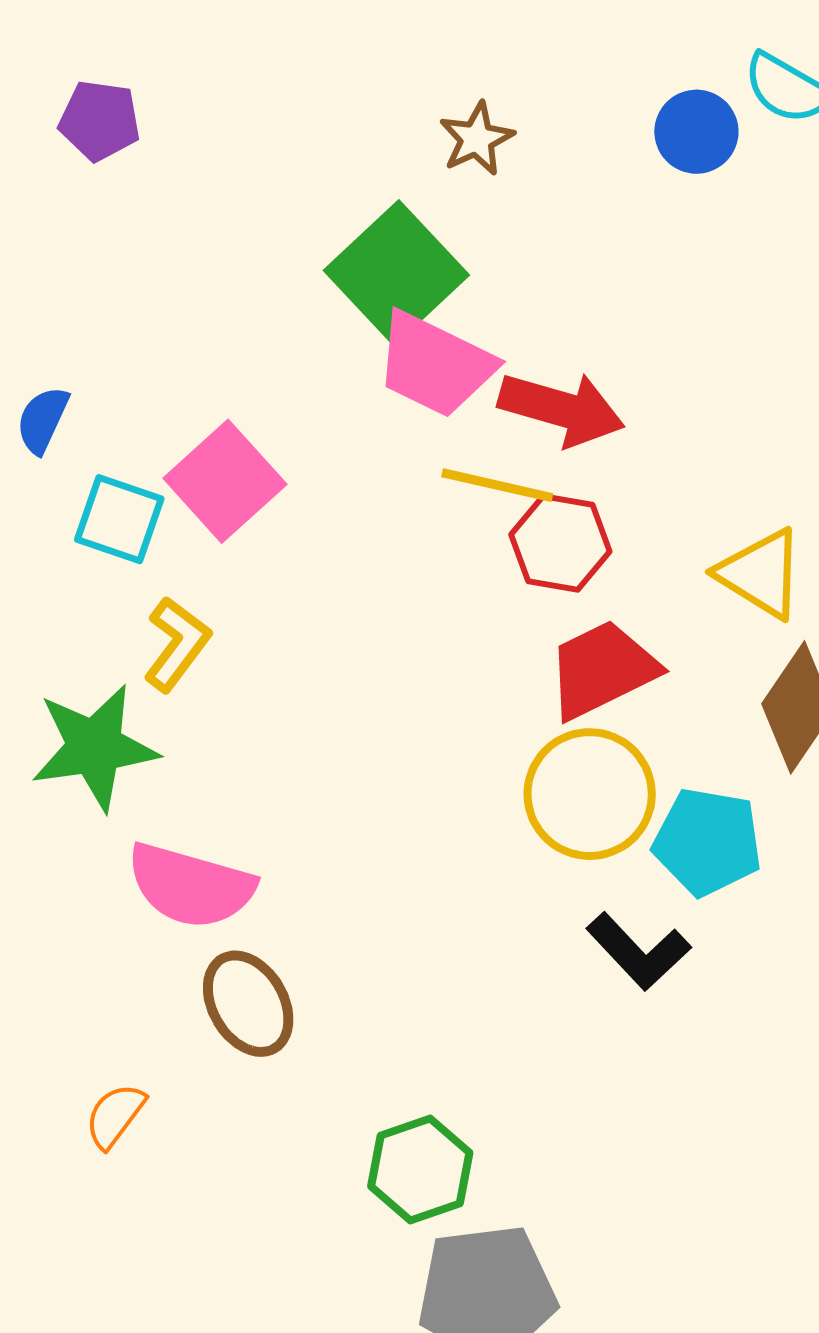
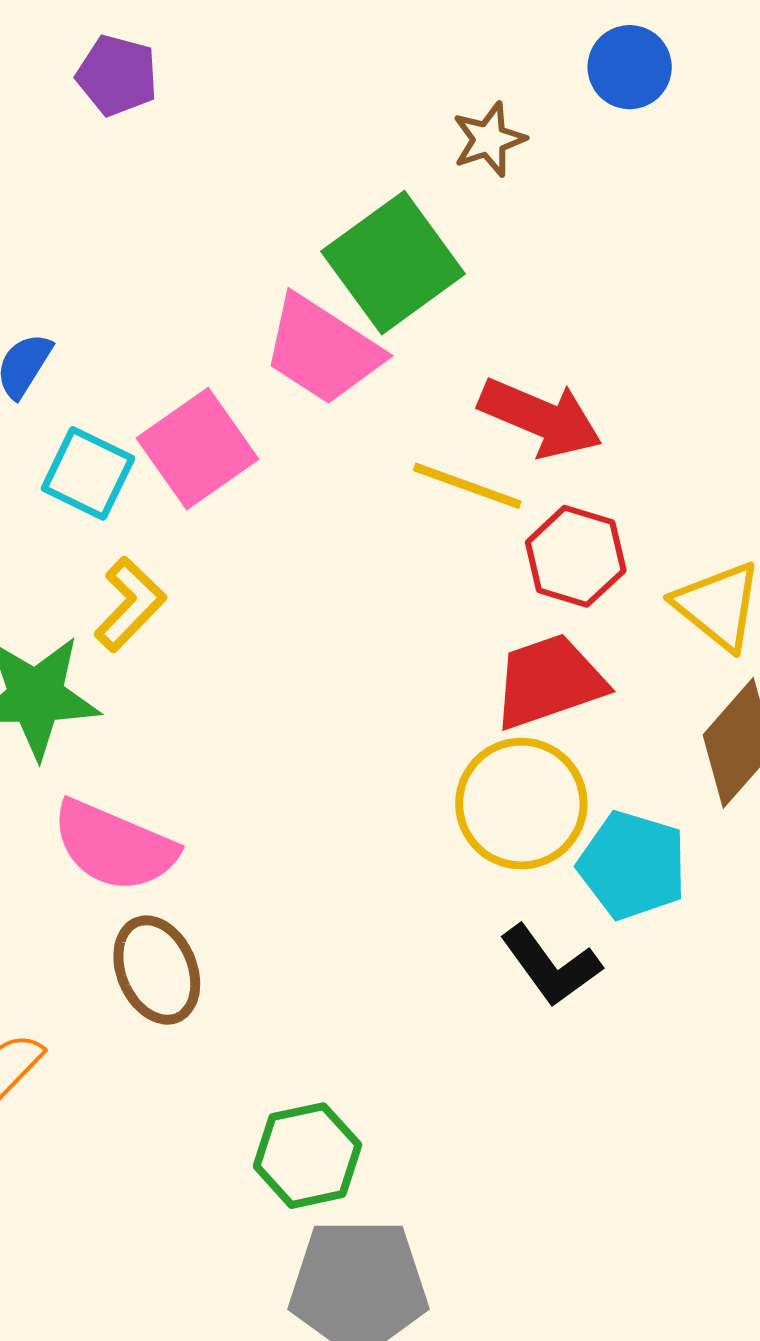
blue circle: (696, 132) -> (630, 67), moved
pink trapezoid: (435, 364) -> (322, 350), moved
red hexagon: (560, 543) -> (576, 556), moved

